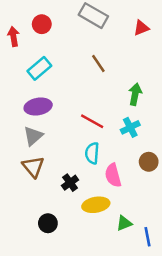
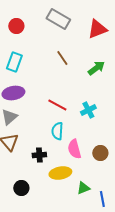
red triangle: (141, 28) -> (97, 29), size x1.5
cyan rectangle: (39, 68) -> (14, 62), turned -30
green arrow: (135, 94) -> (96, 68), moved, turned 42
brown circle: (149, 162) -> (100, 153), moved
black cross: (70, 183) -> (39, 155), turned 32

